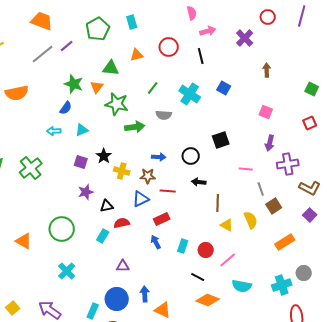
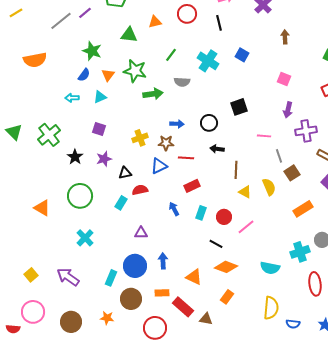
orange triangle: (97, 87) -> (108, 75), moved
black star: (104, 156) -> (75, 157), moved
yellow cross: (122, 171) -> (140, 138), turned -35
red rectangle: (162, 219) -> (192, 186), moved
cyan semicircle: (242, 286) -> (270, 268), moved
orange triangle: (163, 310) -> (194, 277), moved

